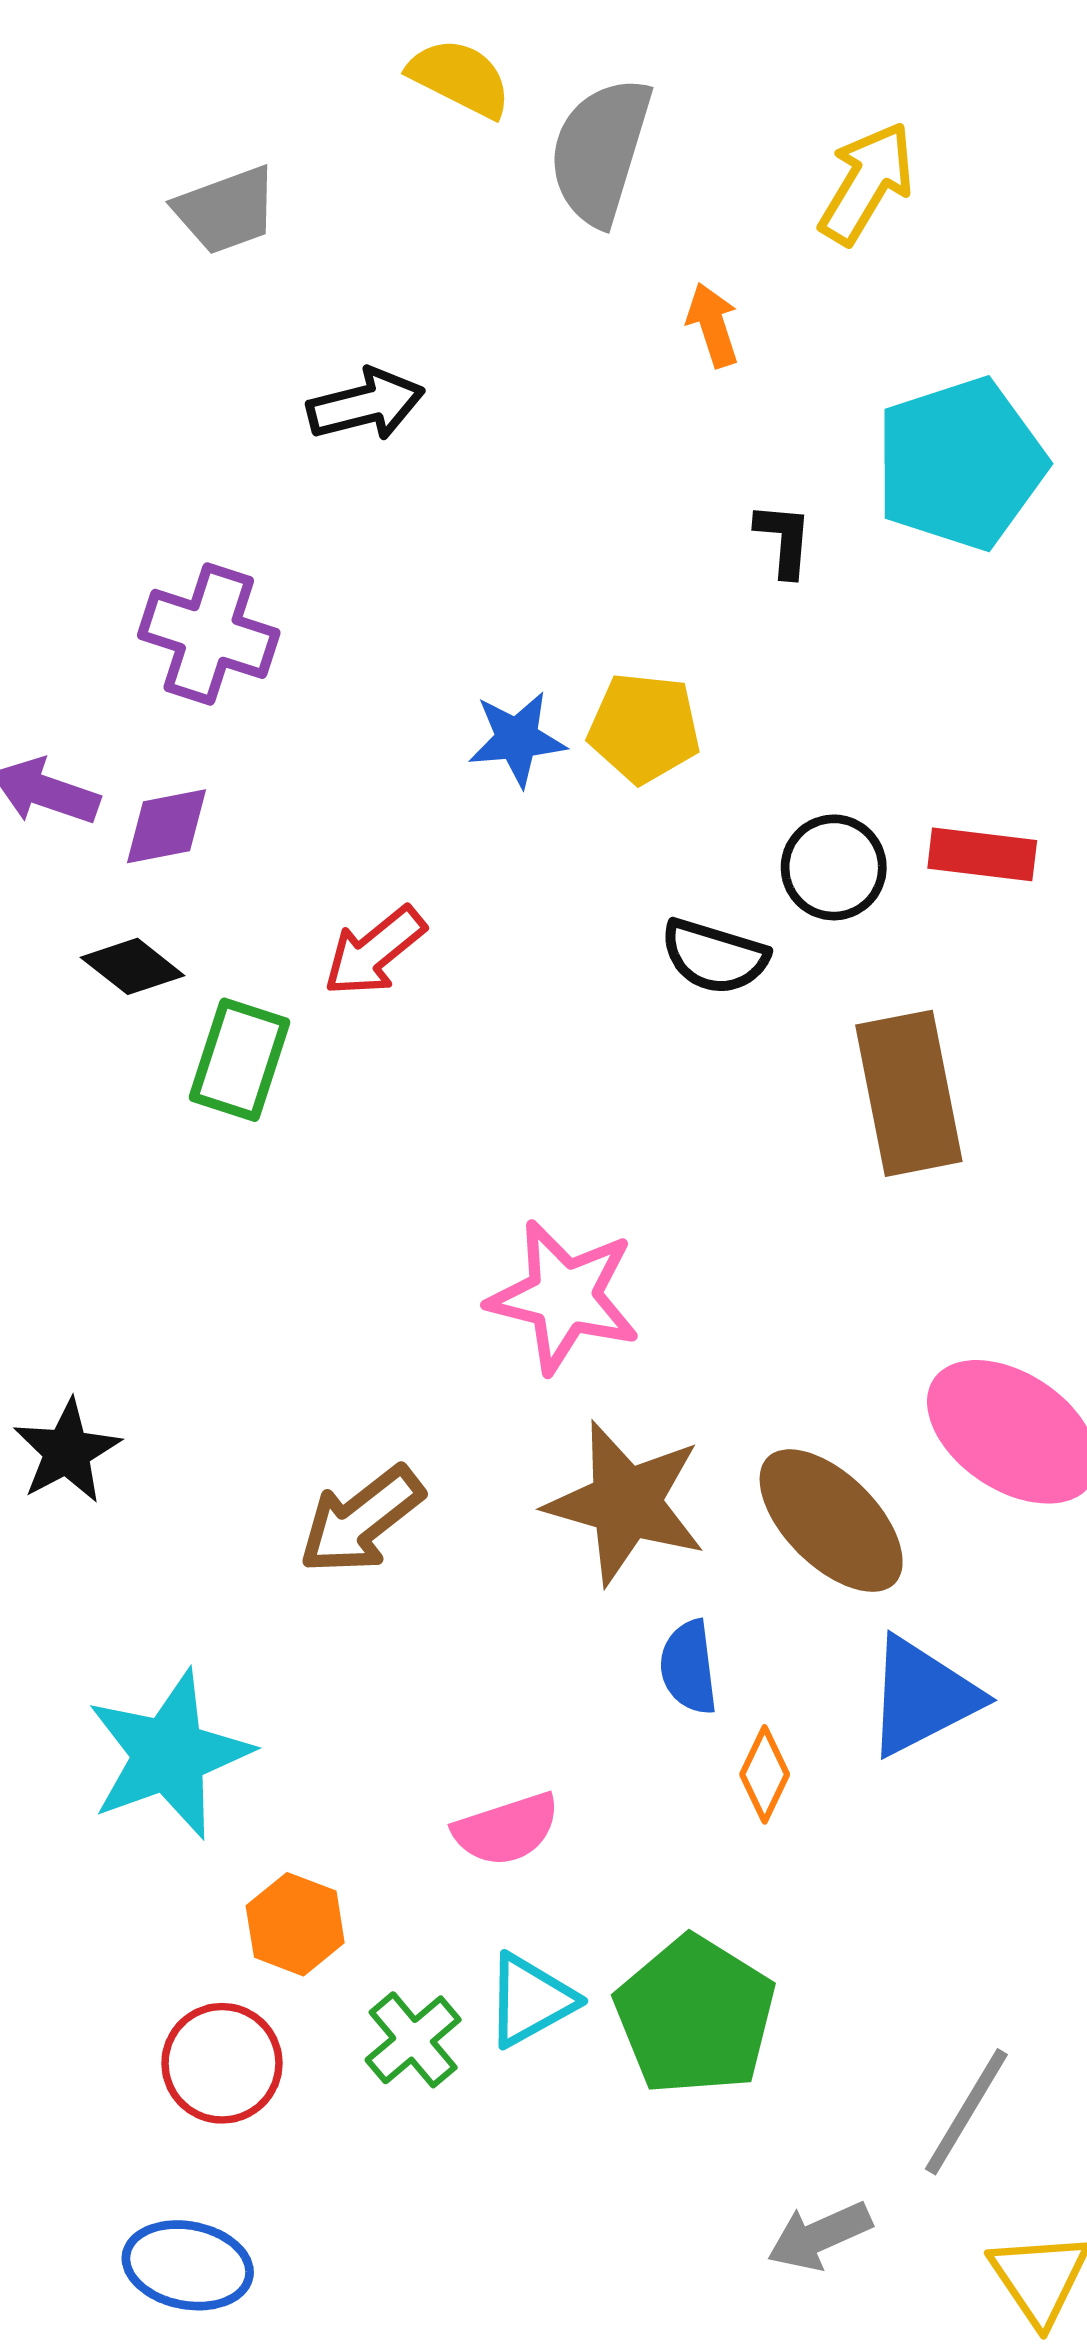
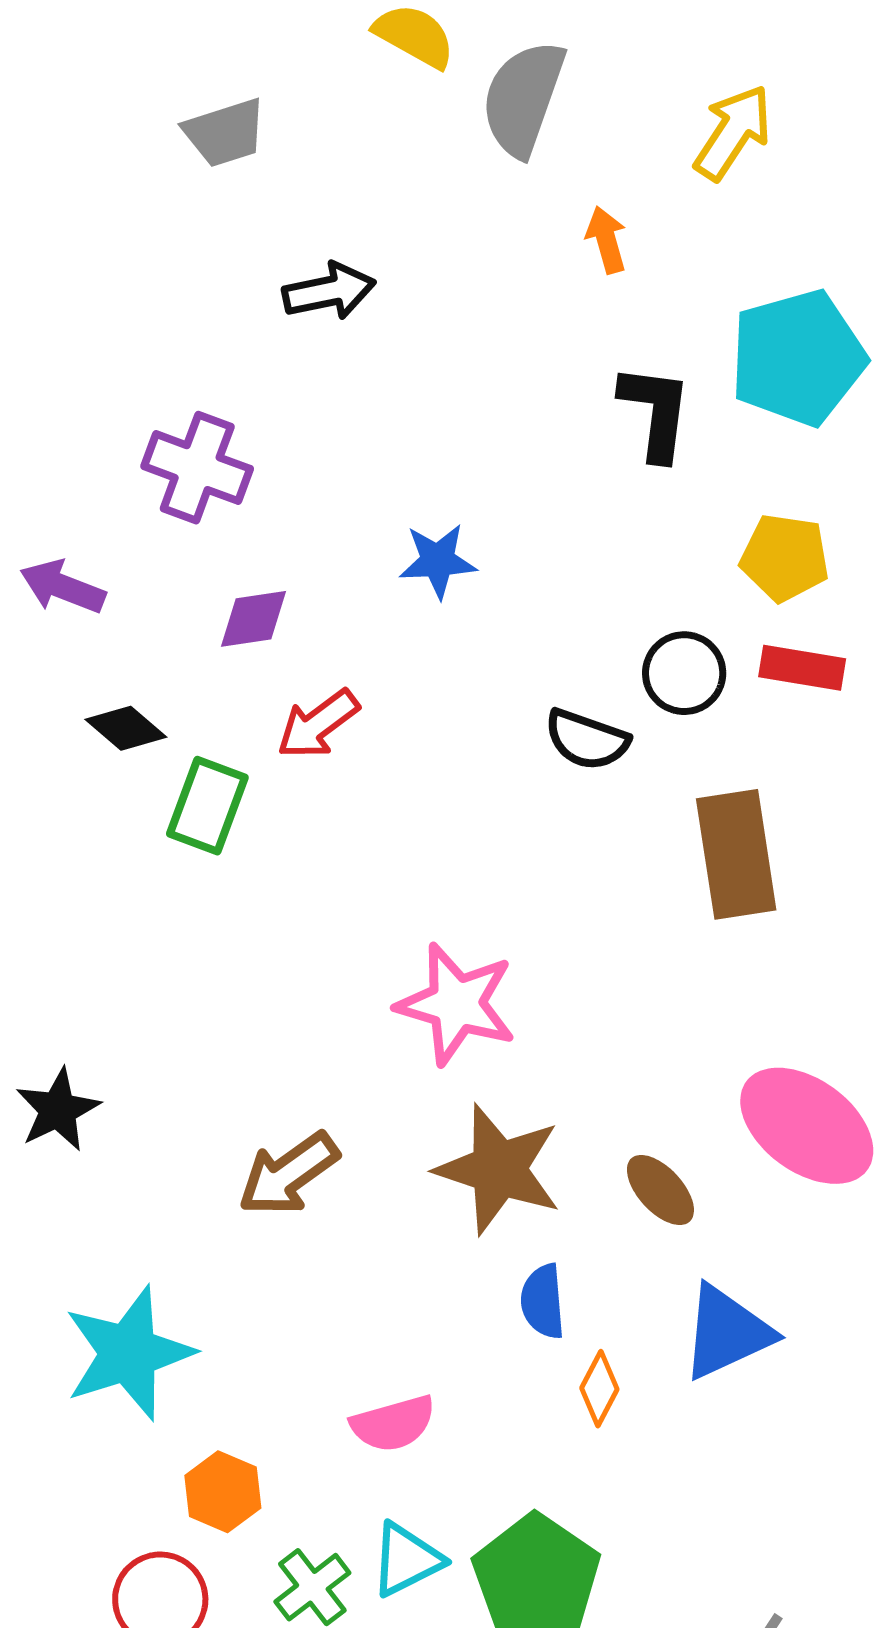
black L-shape: (784, 540) -> (655, 412), size x1.6
yellow pentagon: (644, 728) -> (785, 558), moved
purple diamond: (167, 826) -> (253, 619), moved
brown ellipse: (831, 1521) -> (660, 1190), size x0.6

